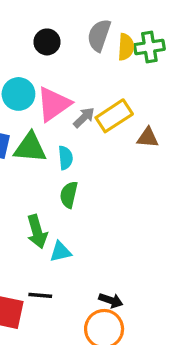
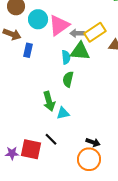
gray arrow: (84, 117) -> (77, 33), turned -136
green triangle: (30, 148) -> (80, 51), moved
black line: (40, 295) -> (51, 139), turned 40

